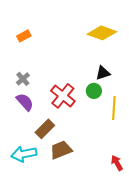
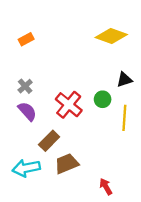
black triangle: (103, 73) -> (124, 80), moved
red arrow: (117, 163) -> (106, 187), moved

